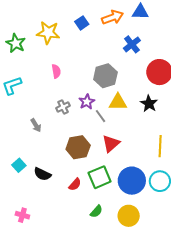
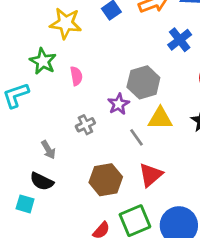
green star: (16, 43) -> (43, 61), moved
purple star: (87, 102) -> (119, 104), moved
cyan square: (19, 165) -> (25, 204), turned -32
black semicircle: (42, 174) -> (42, 181), moved

